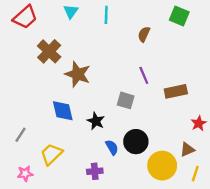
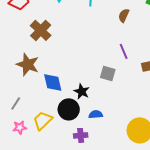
brown star: (78, 74) -> (28, 64), moved
black circle: (136, 142) -> (69, 109), moved
blue semicircle: (112, 147) -> (96, 114), turned -64
pink star: (25, 174) -> (20, 127), moved

